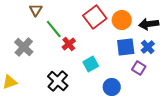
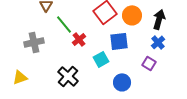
black arrow: (149, 24) -> (159, 19), turned 114
gray cross: (24, 47) -> (34, 42), turned 36
blue square: (126, 47) -> (119, 41), moved

